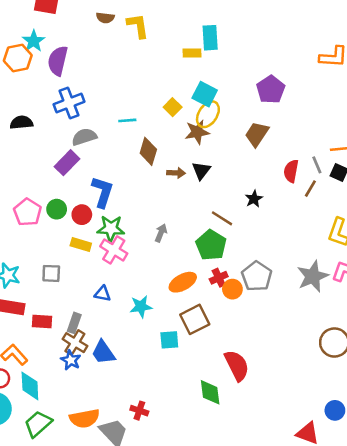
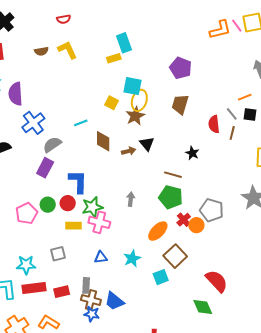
pink pentagon: (27, 212) -> (27, 213), turned 30

